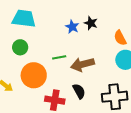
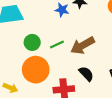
green circle: (20, 47) -> (32, 42), moved

